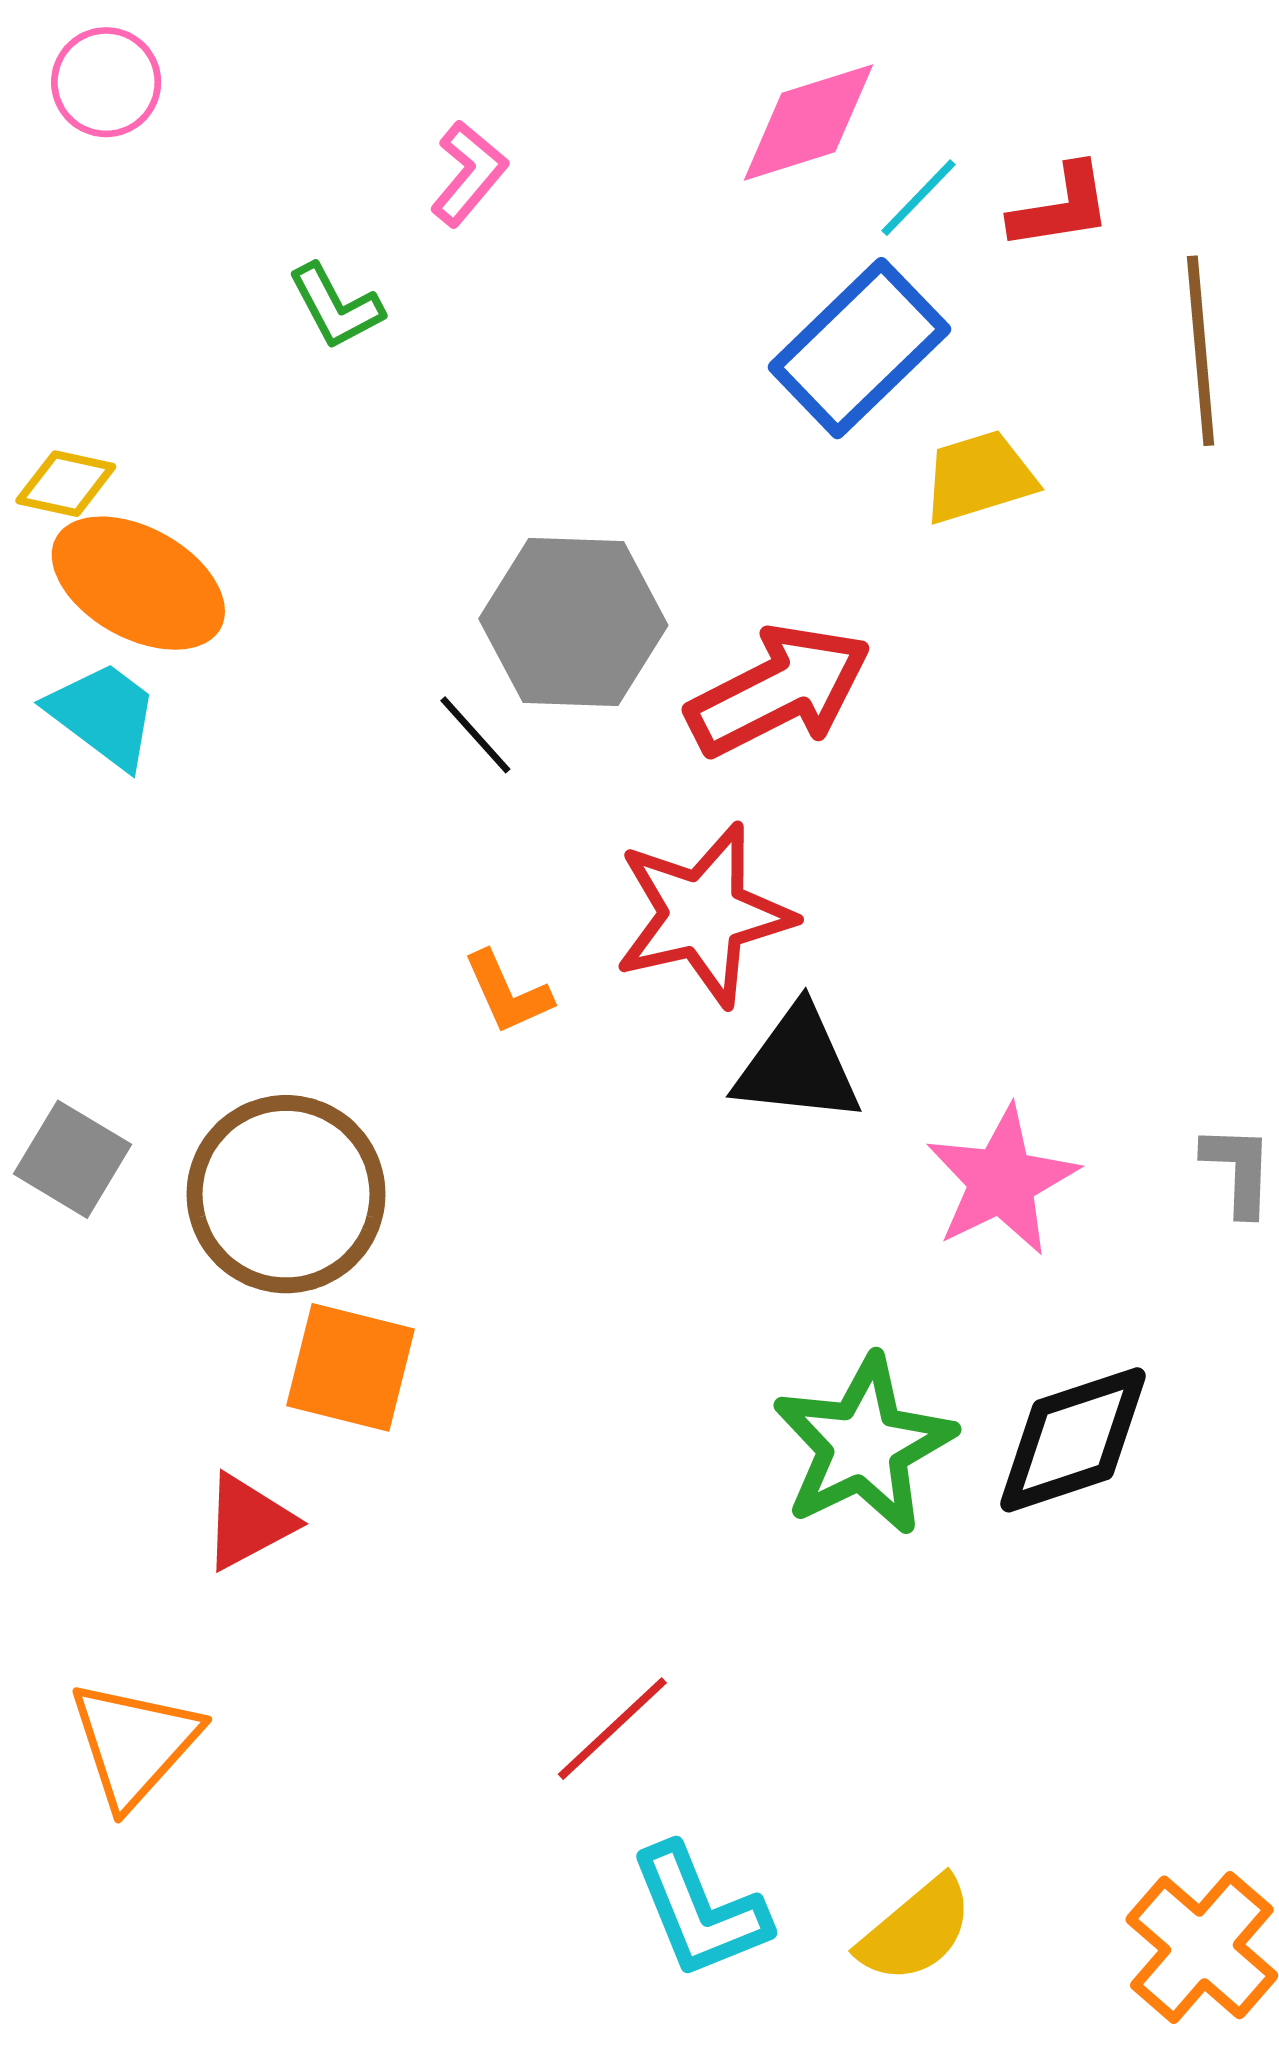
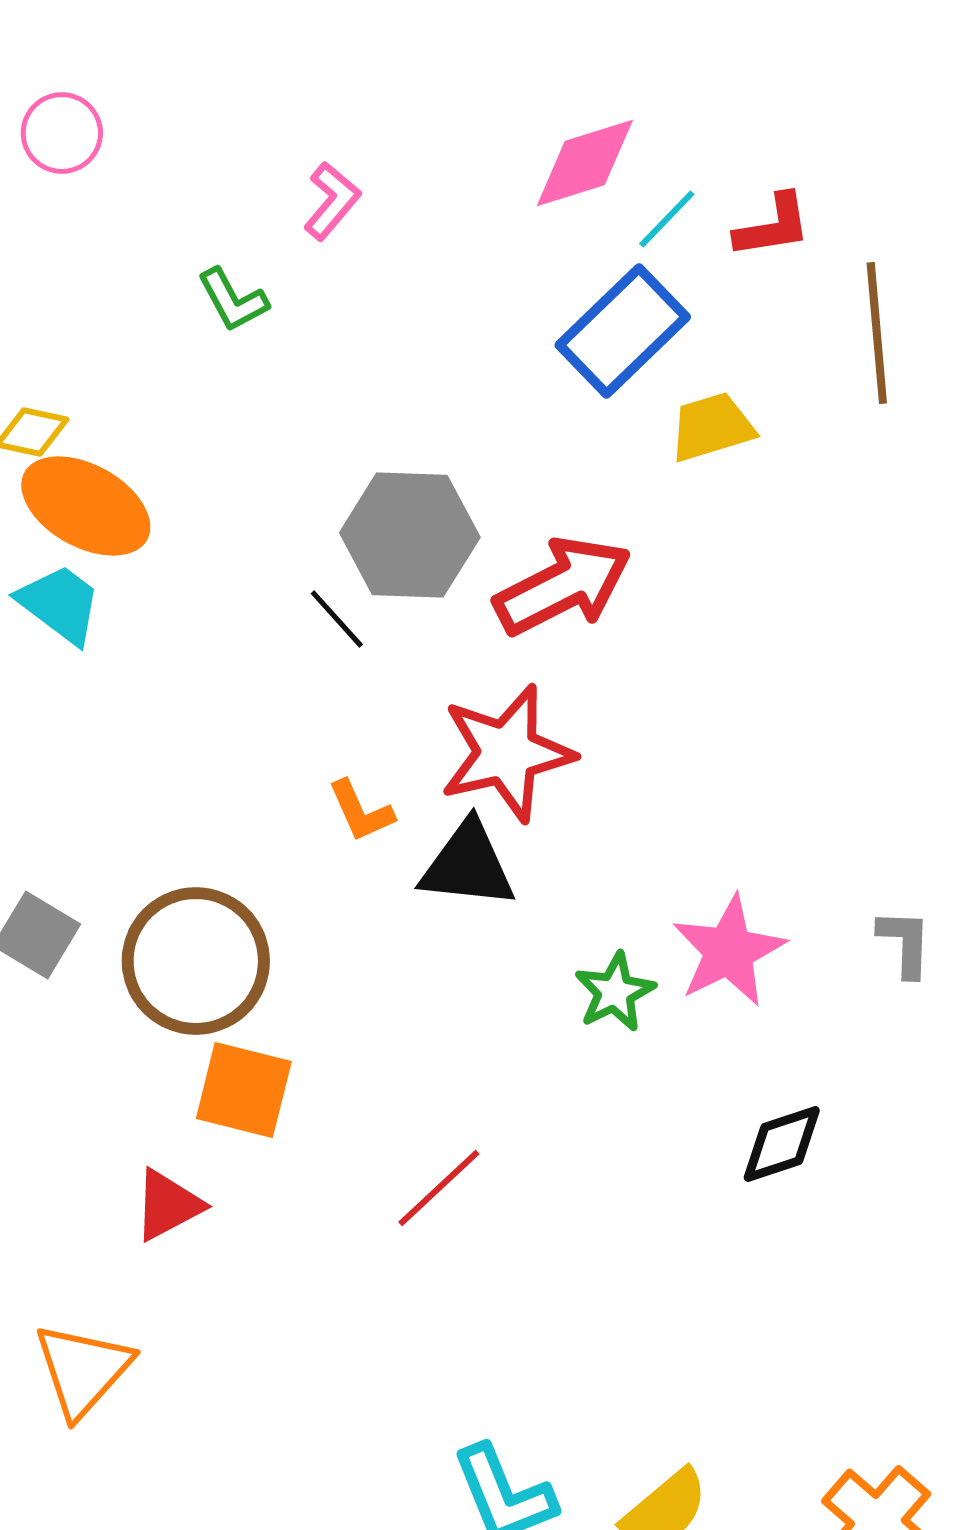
black triangle: (798, 1065) -> (468, 865), moved
black diamond: (1073, 1440) -> (782, 1144), size x0.7
green star: (863, 1445) -> (615, 992), moved, size x0.6
red line: (612, 1729) -> (439, 1188), moved

